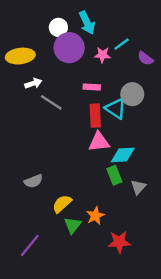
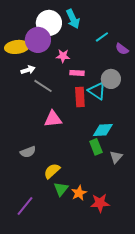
white circle: (58, 27) -> (49, 23), size x1.6
purple circle: (69, 48) -> (38, 40), moved
pink star: (102, 55) -> (63, 56), moved
pink triangle: (99, 142) -> (53, 119), moved
orange star: (95, 216) -> (79, 193), moved

